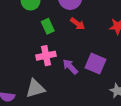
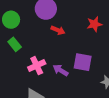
green rectangle: (48, 26) -> (15, 44), moved

